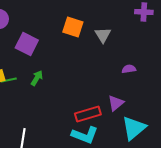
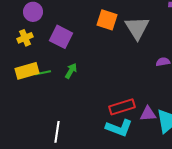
gray triangle: (103, 35) -> (137, 28), size x1.5
purple triangle: (116, 103) -> (148, 114), moved, turned 36

